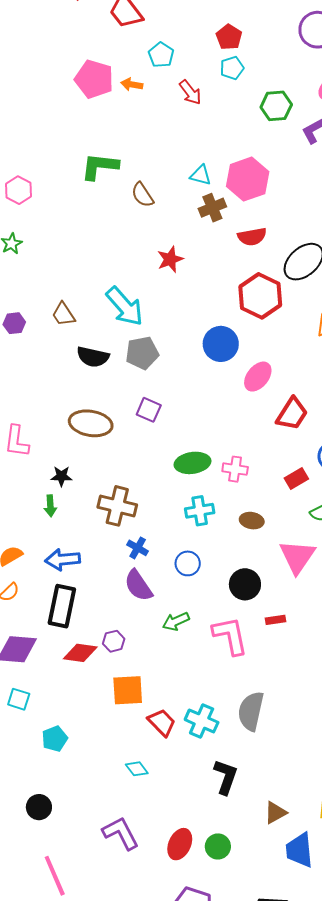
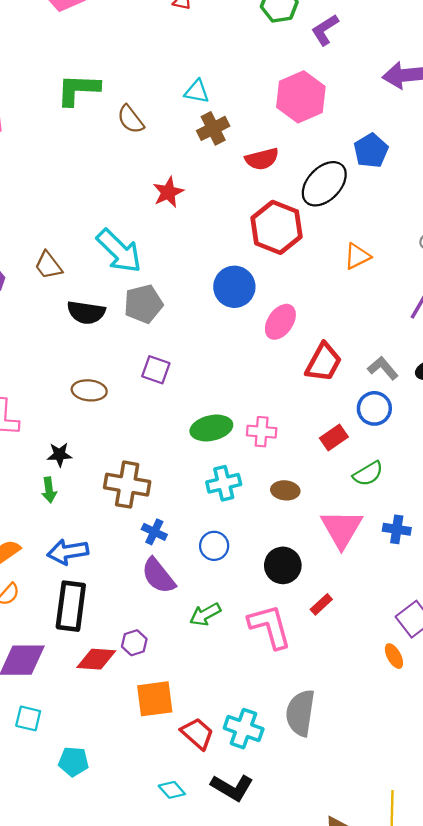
pink hexagon: (248, 179) -> (301, 97), moved
brown ellipse: (91, 423) -> (89, 390), size x0.7
red rectangle: (275, 620) -> (321, 604), turned -30
cyan pentagon: (55, 739) -> (73, 762), turned 30
black L-shape: (226, 777) -> (232, 787), moved, turned 105

